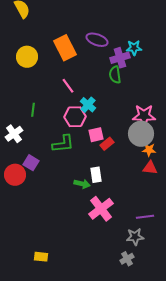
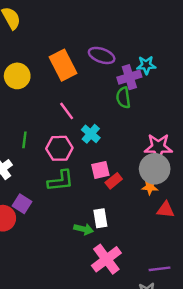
pink hexagon: (75, 117) -> (59, 148), moved
orange star: (149, 150) -> (150, 187), moved

